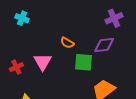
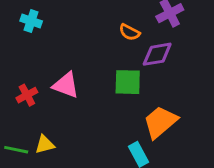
orange semicircle: (67, 43) -> (129, 32), moved
pink triangle: (43, 62) -> (66, 85), turned -36

